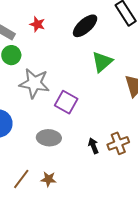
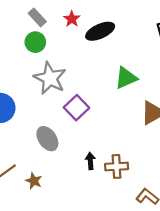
black ellipse: (85, 26) -> (100, 31), moved
gray ellipse: (49, 138) -> (47, 139), turned 35

